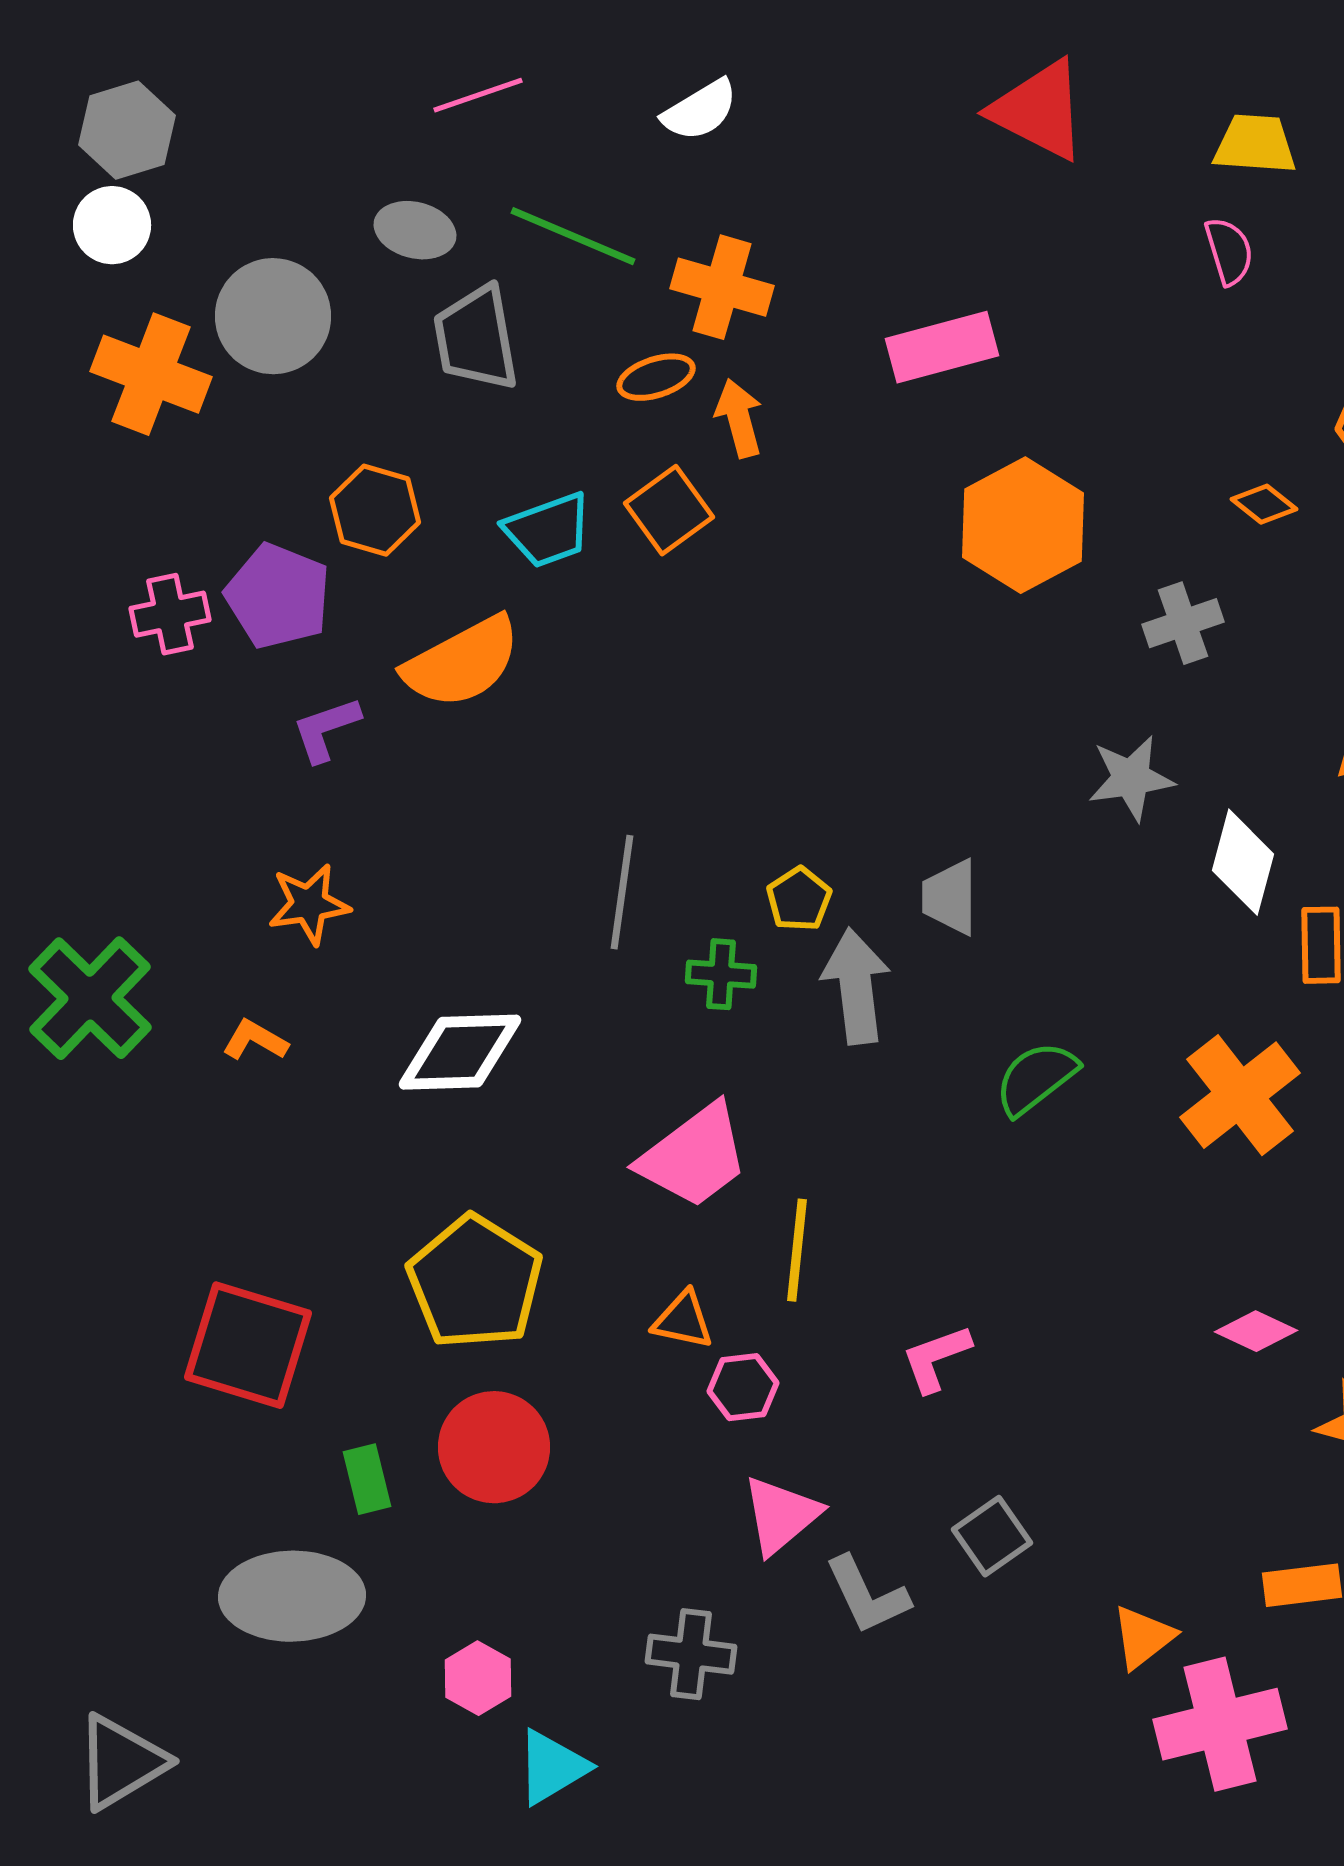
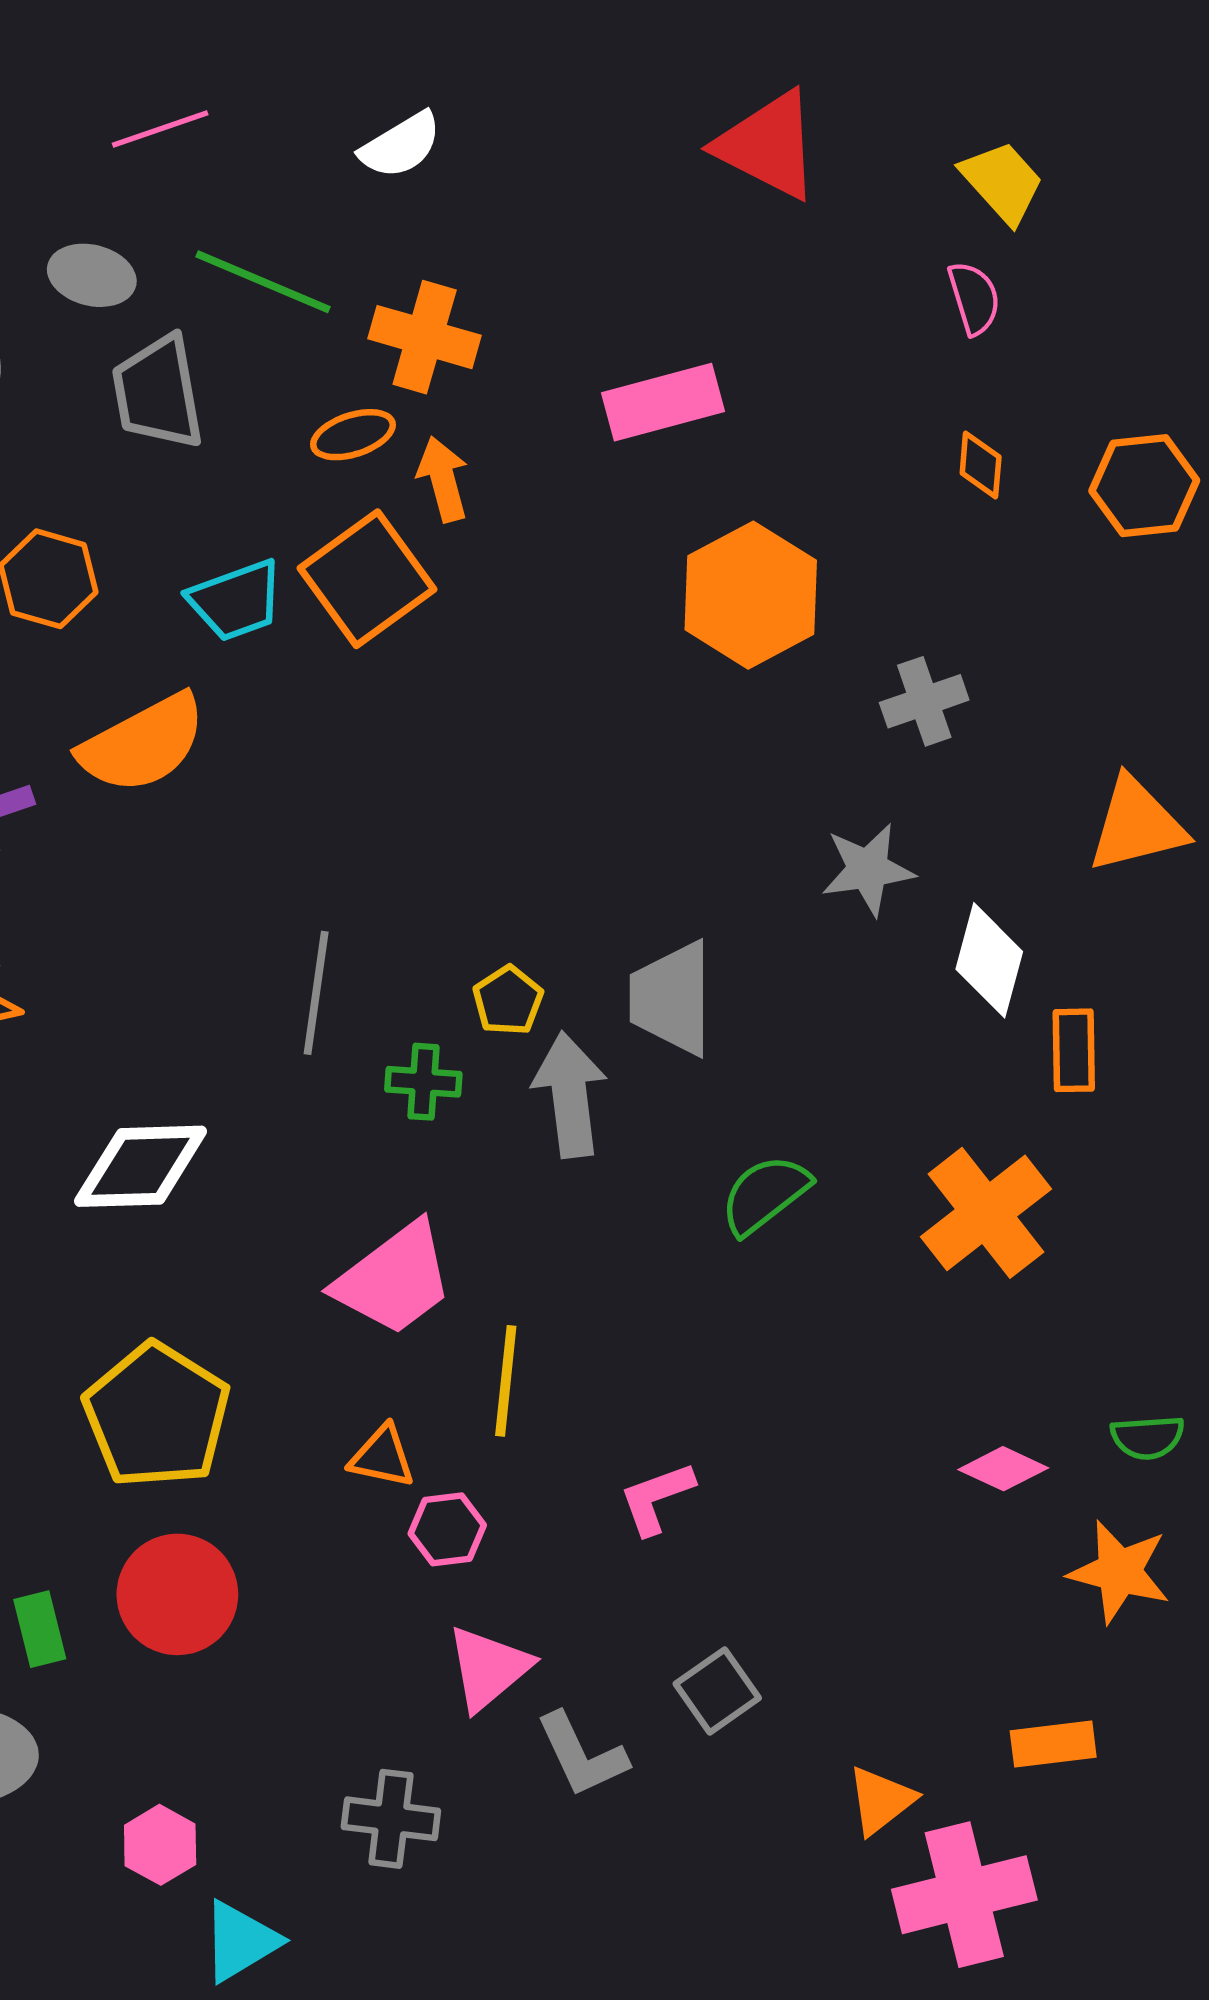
yellow trapezoid: (1255, 144) -> (1002, 182), turned 44
orange diamond: (1264, 504) -> (981, 465), moved, turned 56
orange square: (669, 510) -> (367, 579), size x1.4
gray trapezoid: (950, 897) -> (672, 998), size x1.4

